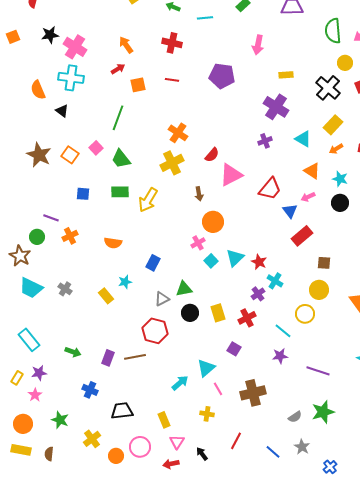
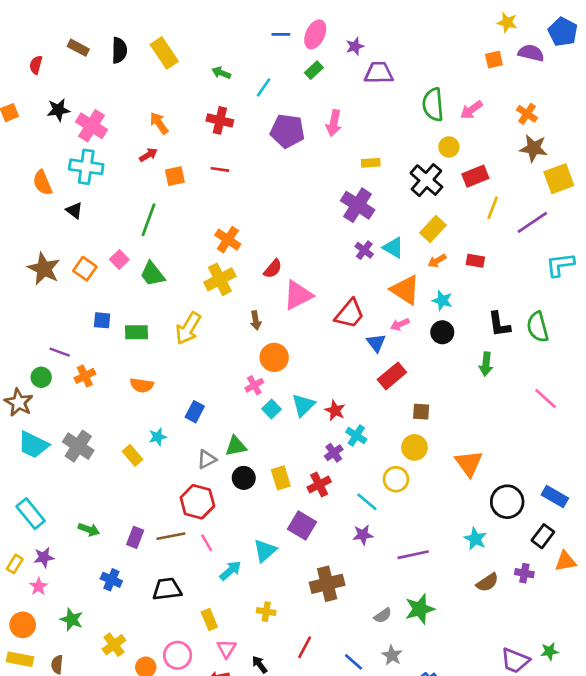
cyan line: (205, 18) -> (264, 87), turned -49
purple pentagon: (222, 76) -> (287, 131), moved
purple cross: (265, 141) -> (364, 250), moved, turned -32
orange triangle: (312, 171) -> (405, 290), size x1.4
green rectangle: (120, 192) -> (136, 332), moved
gray cross: (65, 289) -> (78, 446), size x1.6
purple square: (234, 349) -> (302, 526), size x1.5
purple line: (318, 371) -> (413, 555), turned -30
pink line: (218, 389) -> (207, 543), moved
black trapezoid: (122, 411) -> (167, 589), moved

